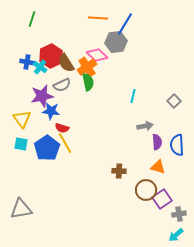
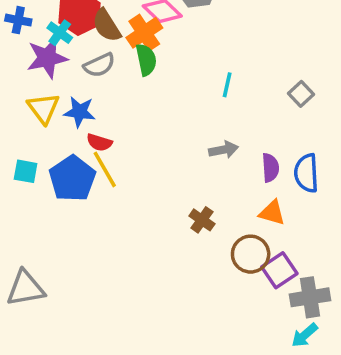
blue cross: (27, 62) -> (18, 20), moved
purple star: (42, 96) -> (47, 58), moved
yellow triangle: (22, 119) -> (44, 108), moved
gray arrow: (145, 126) -> (224, 150), moved
brown cross: (119, 171) -> (202, 220), turned 32
gray cross: (179, 214) -> (310, 297), size x1.5

